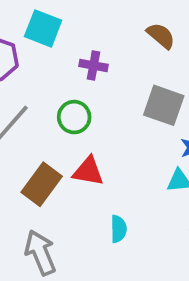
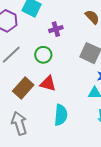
purple cross: (93, 65) -> (56, 29), turned -32
cyan semicircle: (118, 229) -> (61, 115), size x1.5

